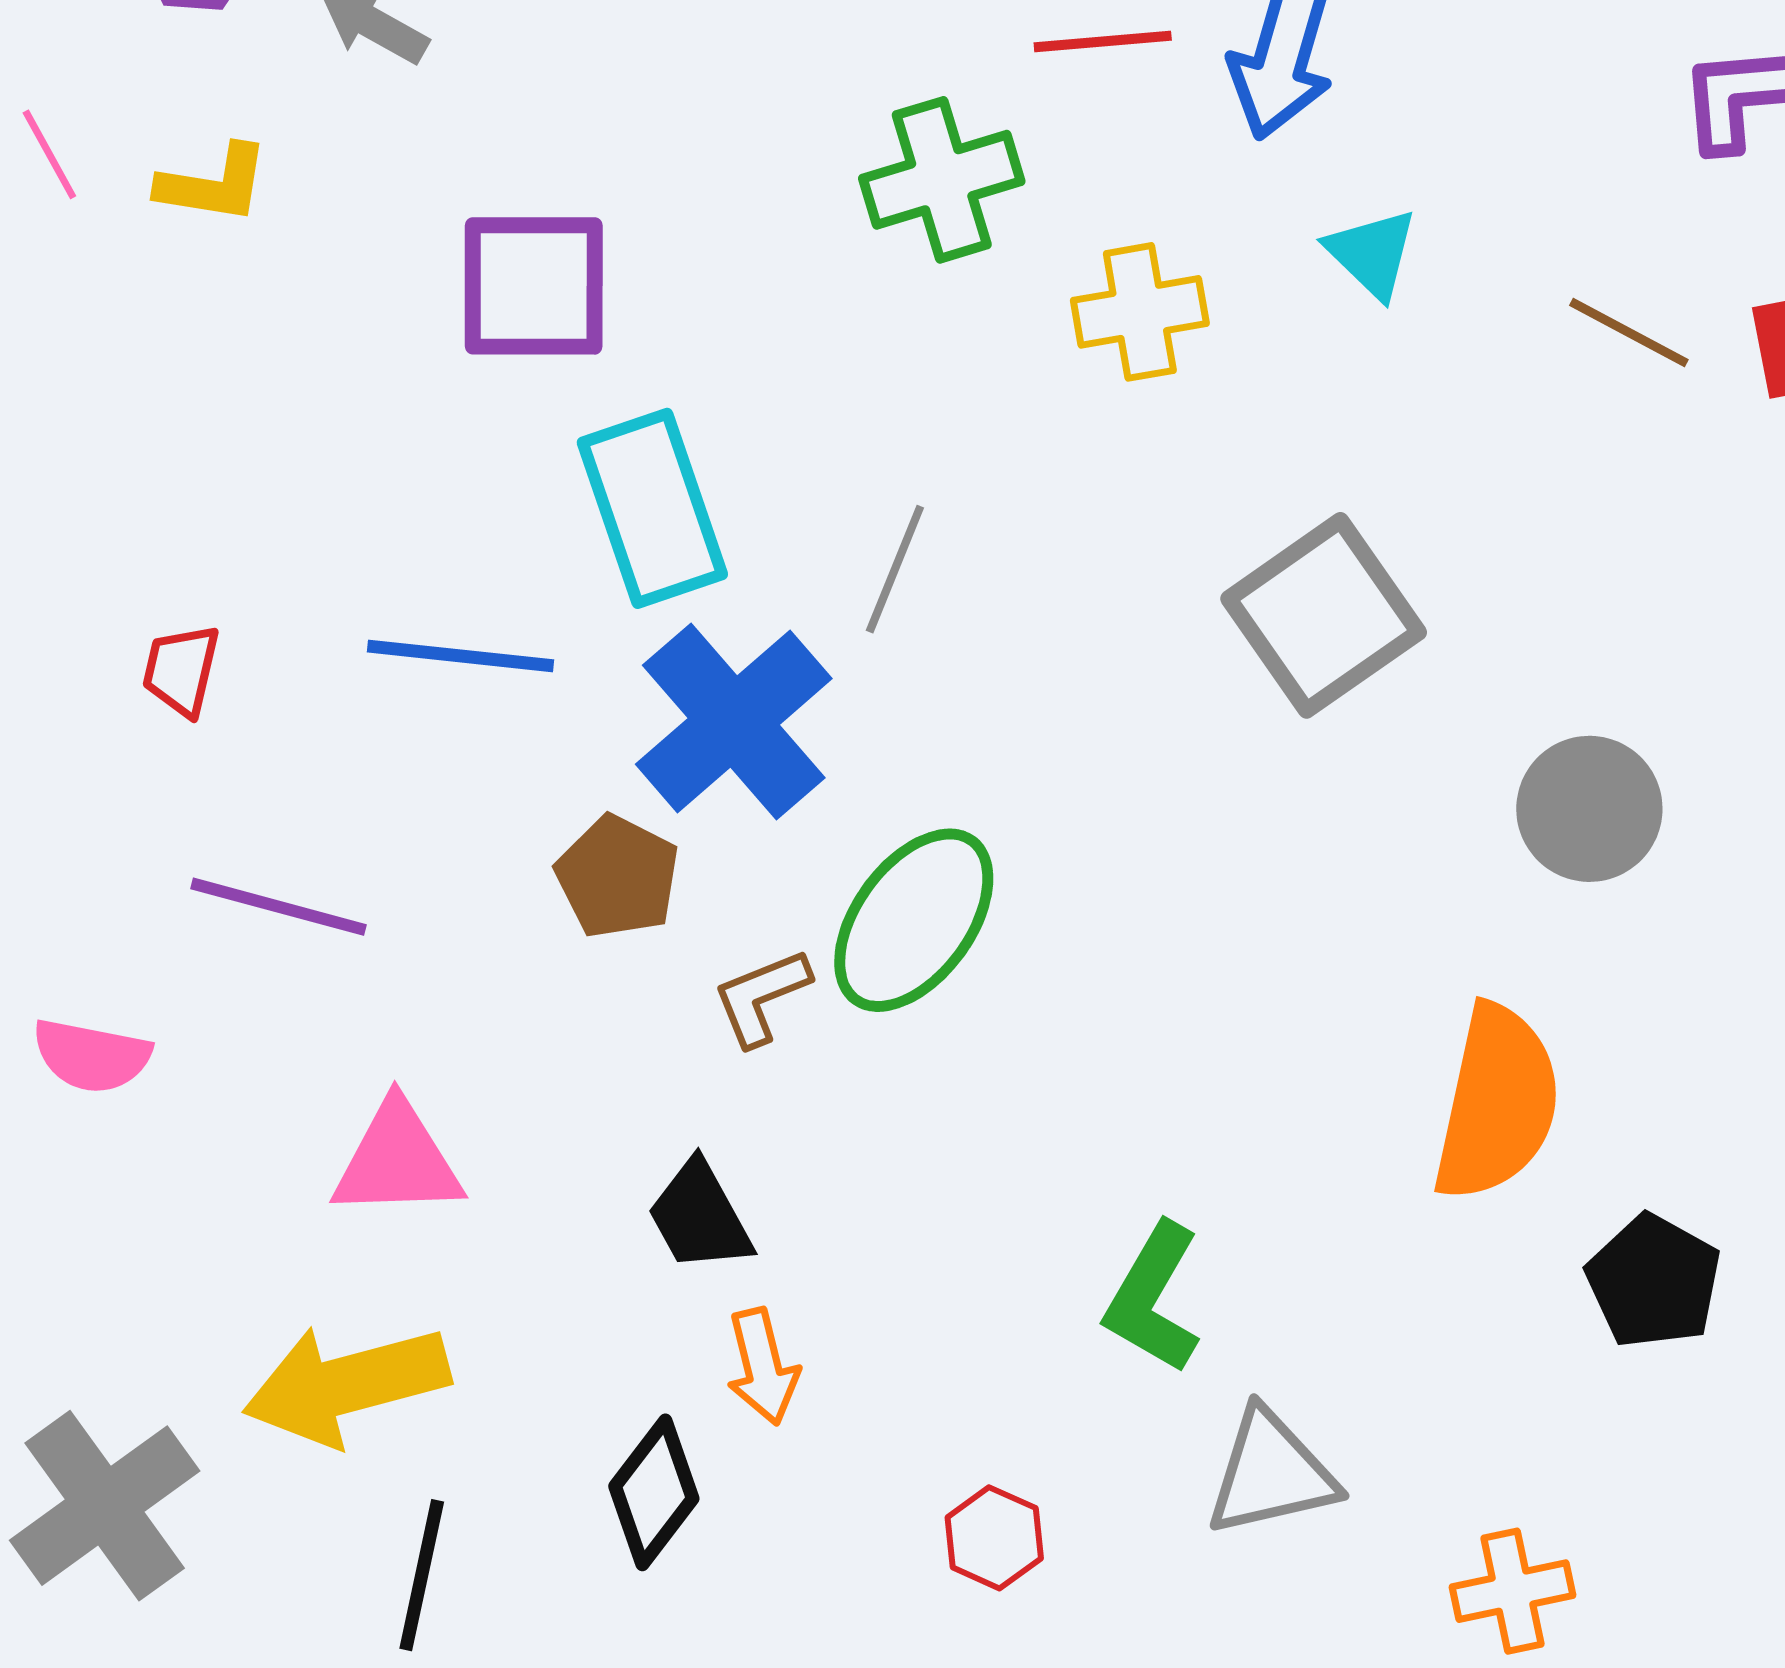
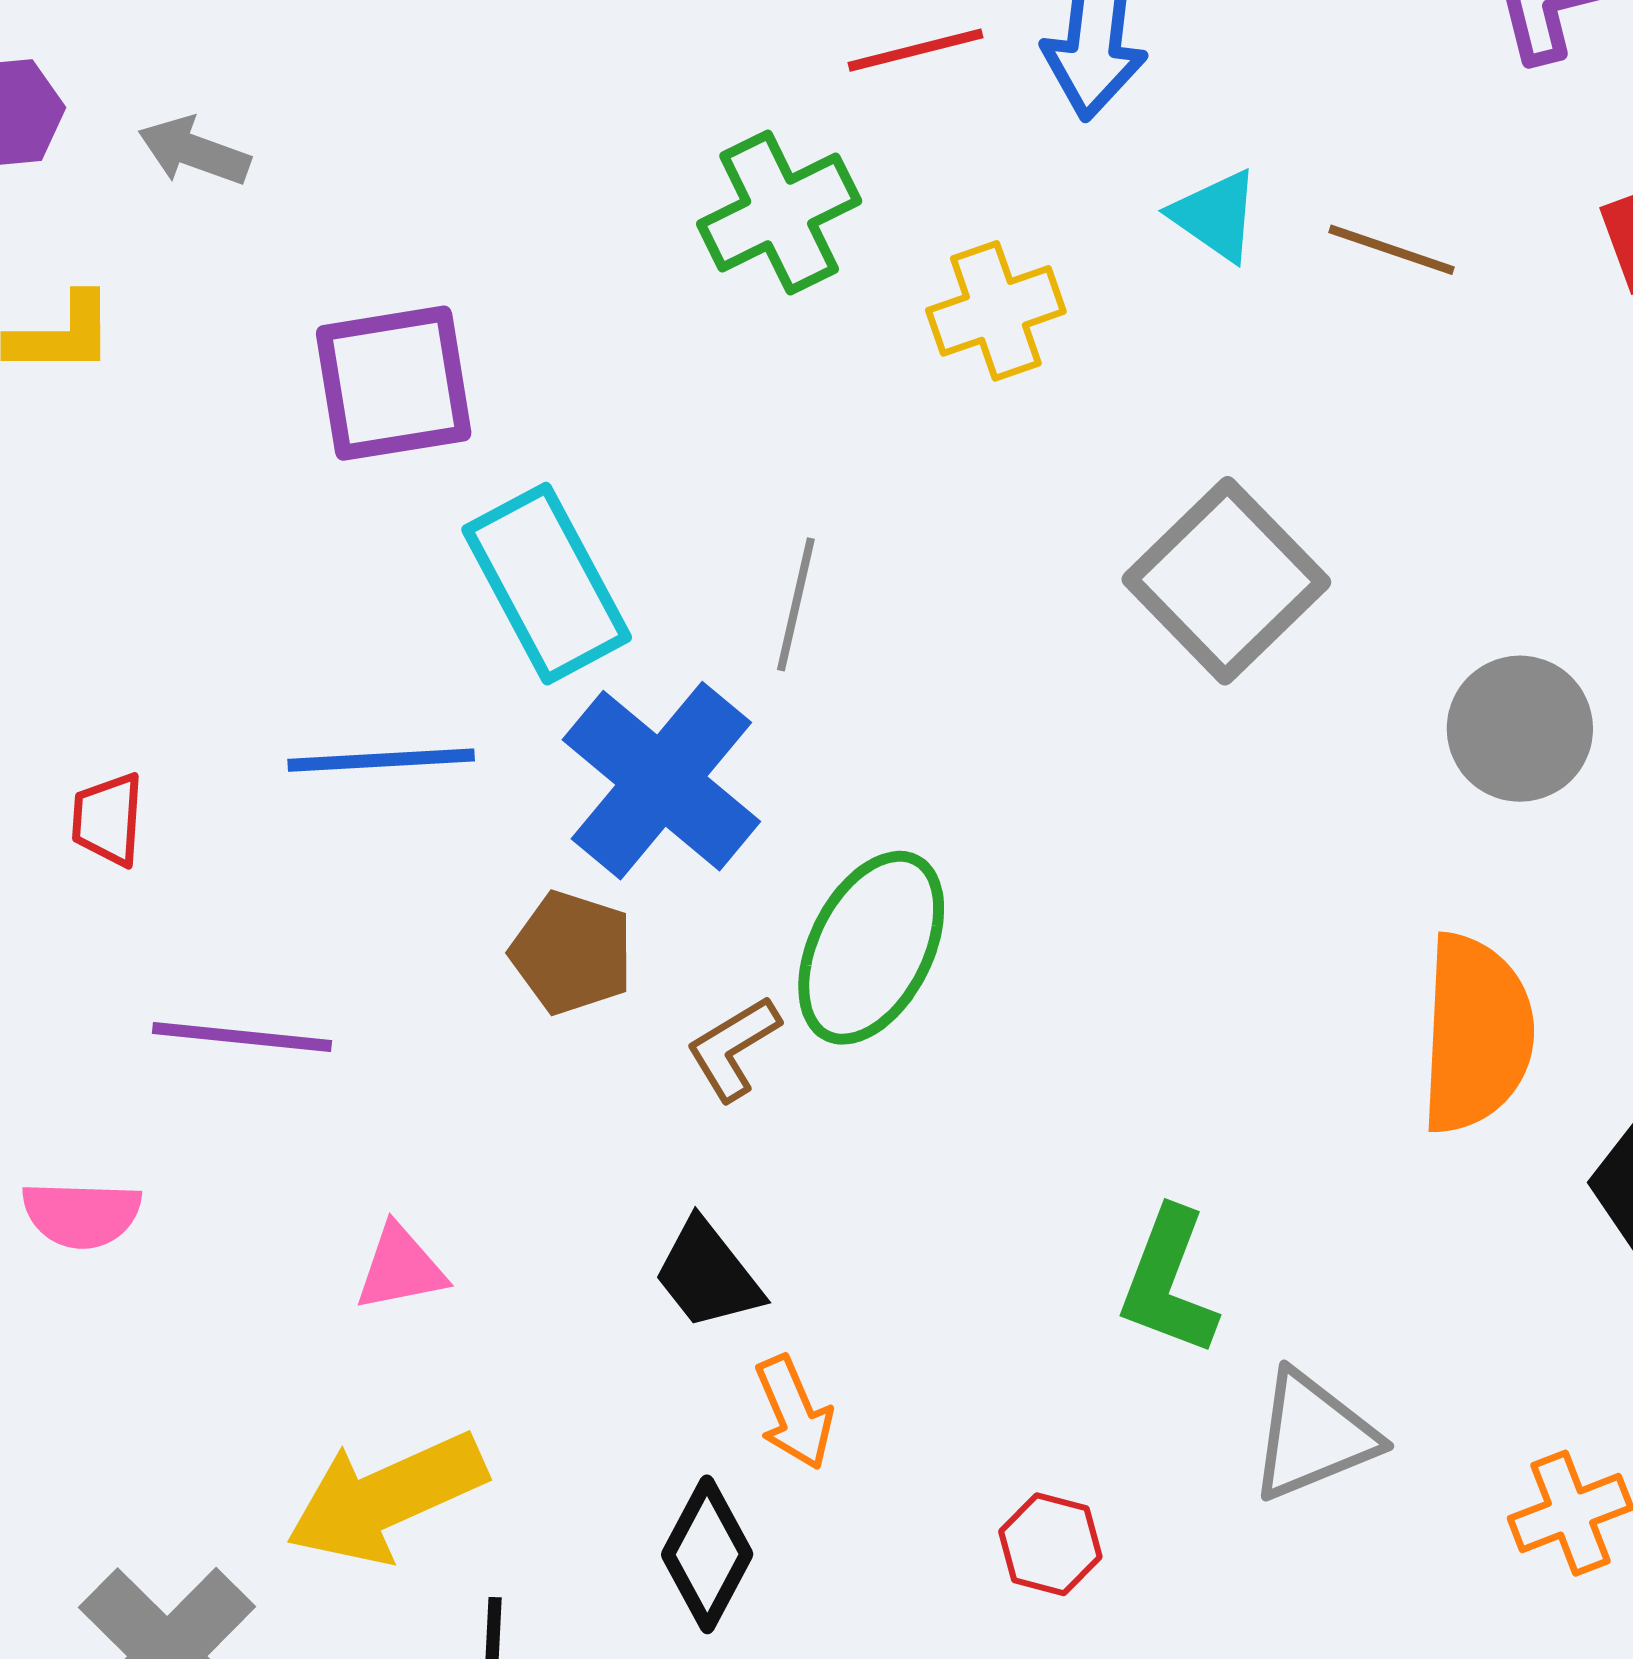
brown line: (1629, 332) -> (1391, 250), moved
pink triangle: (397, 1160) -> (400, 1268), size x0.7

